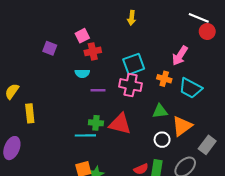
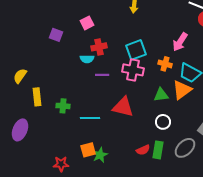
red cross: (93, 51) -> (99, 47), moved
green cross: (96, 123) -> (63, 106), moved
orange triangle: (182, 126) -> (182, 90), moved

